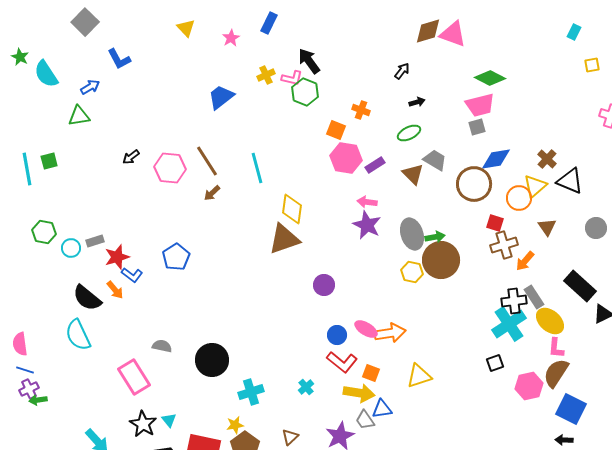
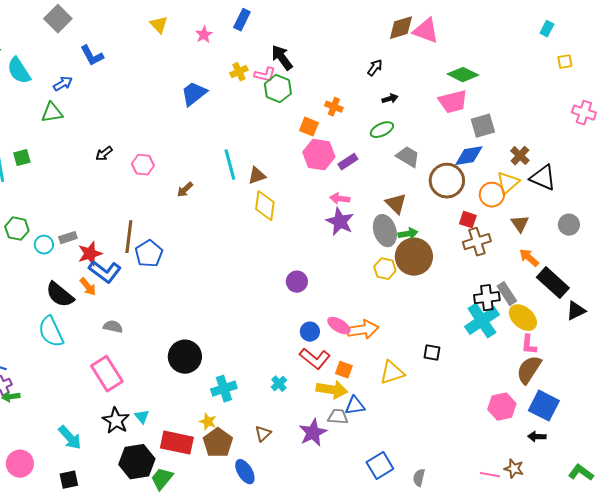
gray square: (477, 127) -> (483, 126), moved, size x1.4
brown line: (207, 161) -> (129, 237), moved, turned 40
pink hexagon: (170, 168) -> (143, 165), size x0.7
brown triangle: (413, 174) -> (396, 204), moved
brown triangle: (284, 239) -> (257, 176), moved, size x0.6
orange arrow: (525, 261) -> (529, 258), moved, turned 90
blue L-shape: (132, 275) -> (105, 272), size x1.5
gray semicircle: (162, 346) -> (113, 327), moved
black square: (495, 363) -> (432, 353), moved, turned 30
pink hexagon: (529, 386) -> (502, 407), moved
gray trapezoid: (365, 420) -> (338, 417), turned 130
yellow star: (235, 425) -> (208, 422), turned 30

